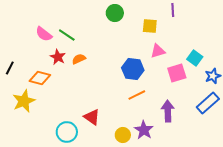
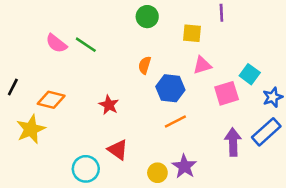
red star: (58, 57) -> (109, 105), moved
orange semicircle: (79, 59) -> (145, 65), moved, turned -48
purple arrow: (168, 111) -> (233, 142), moved

